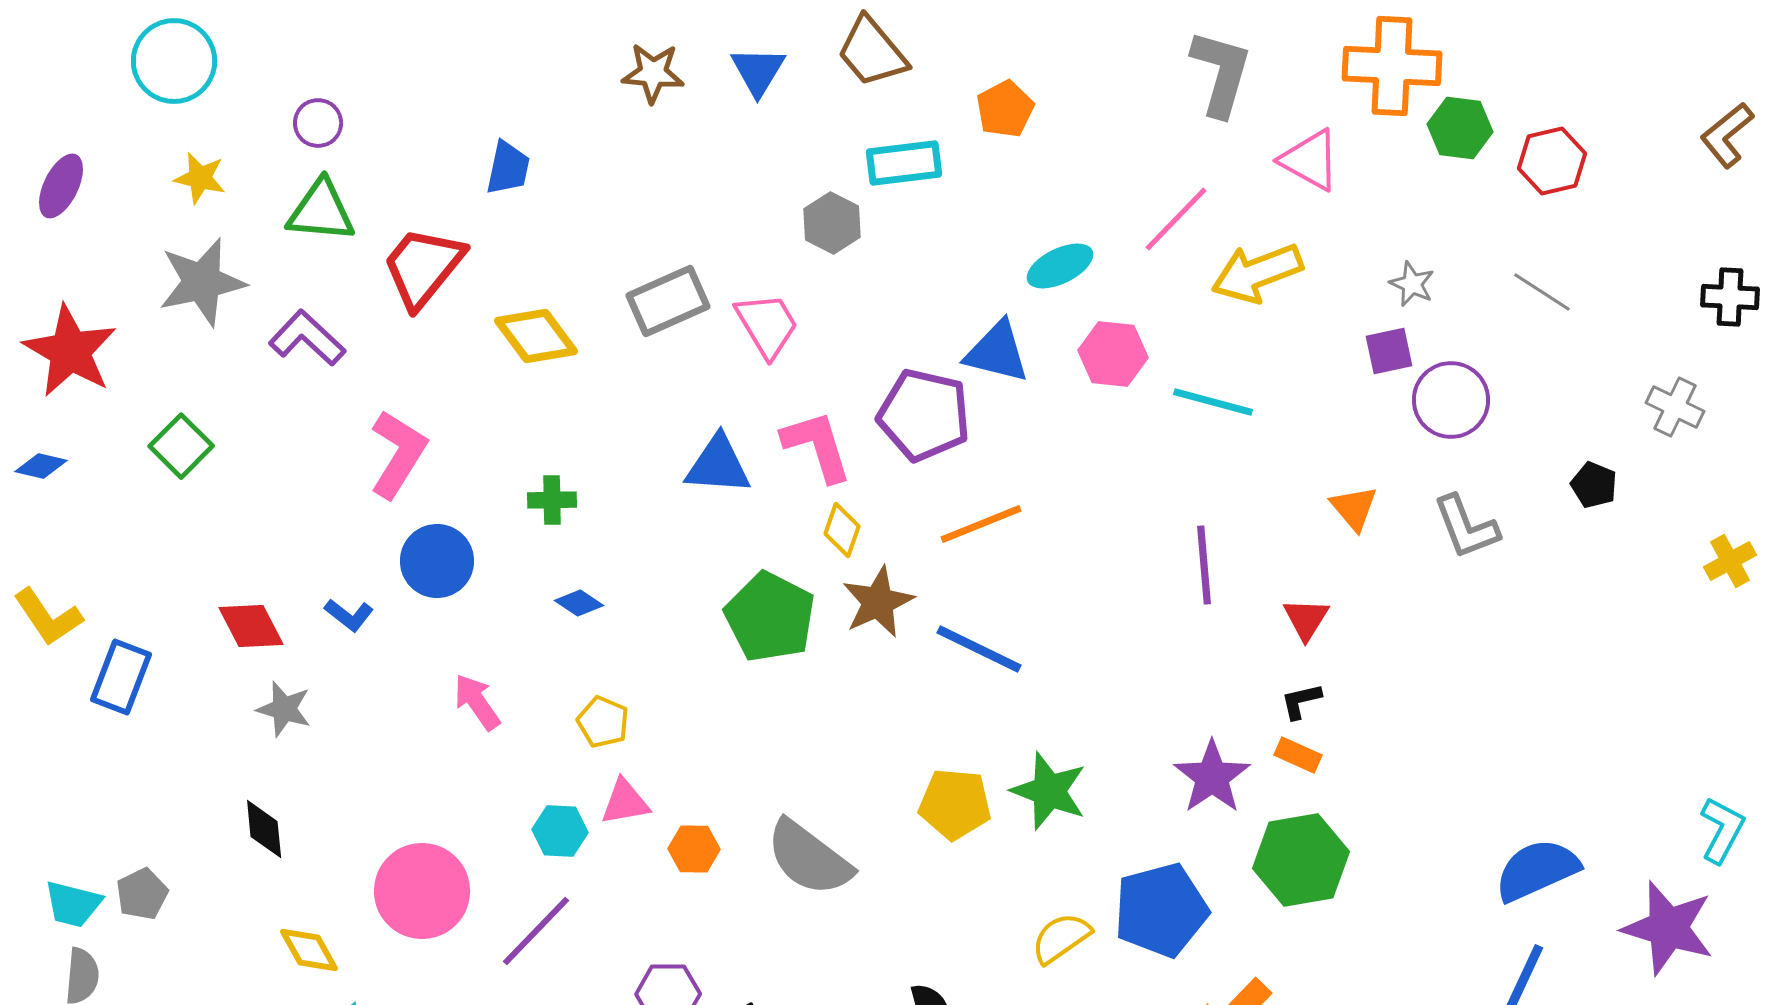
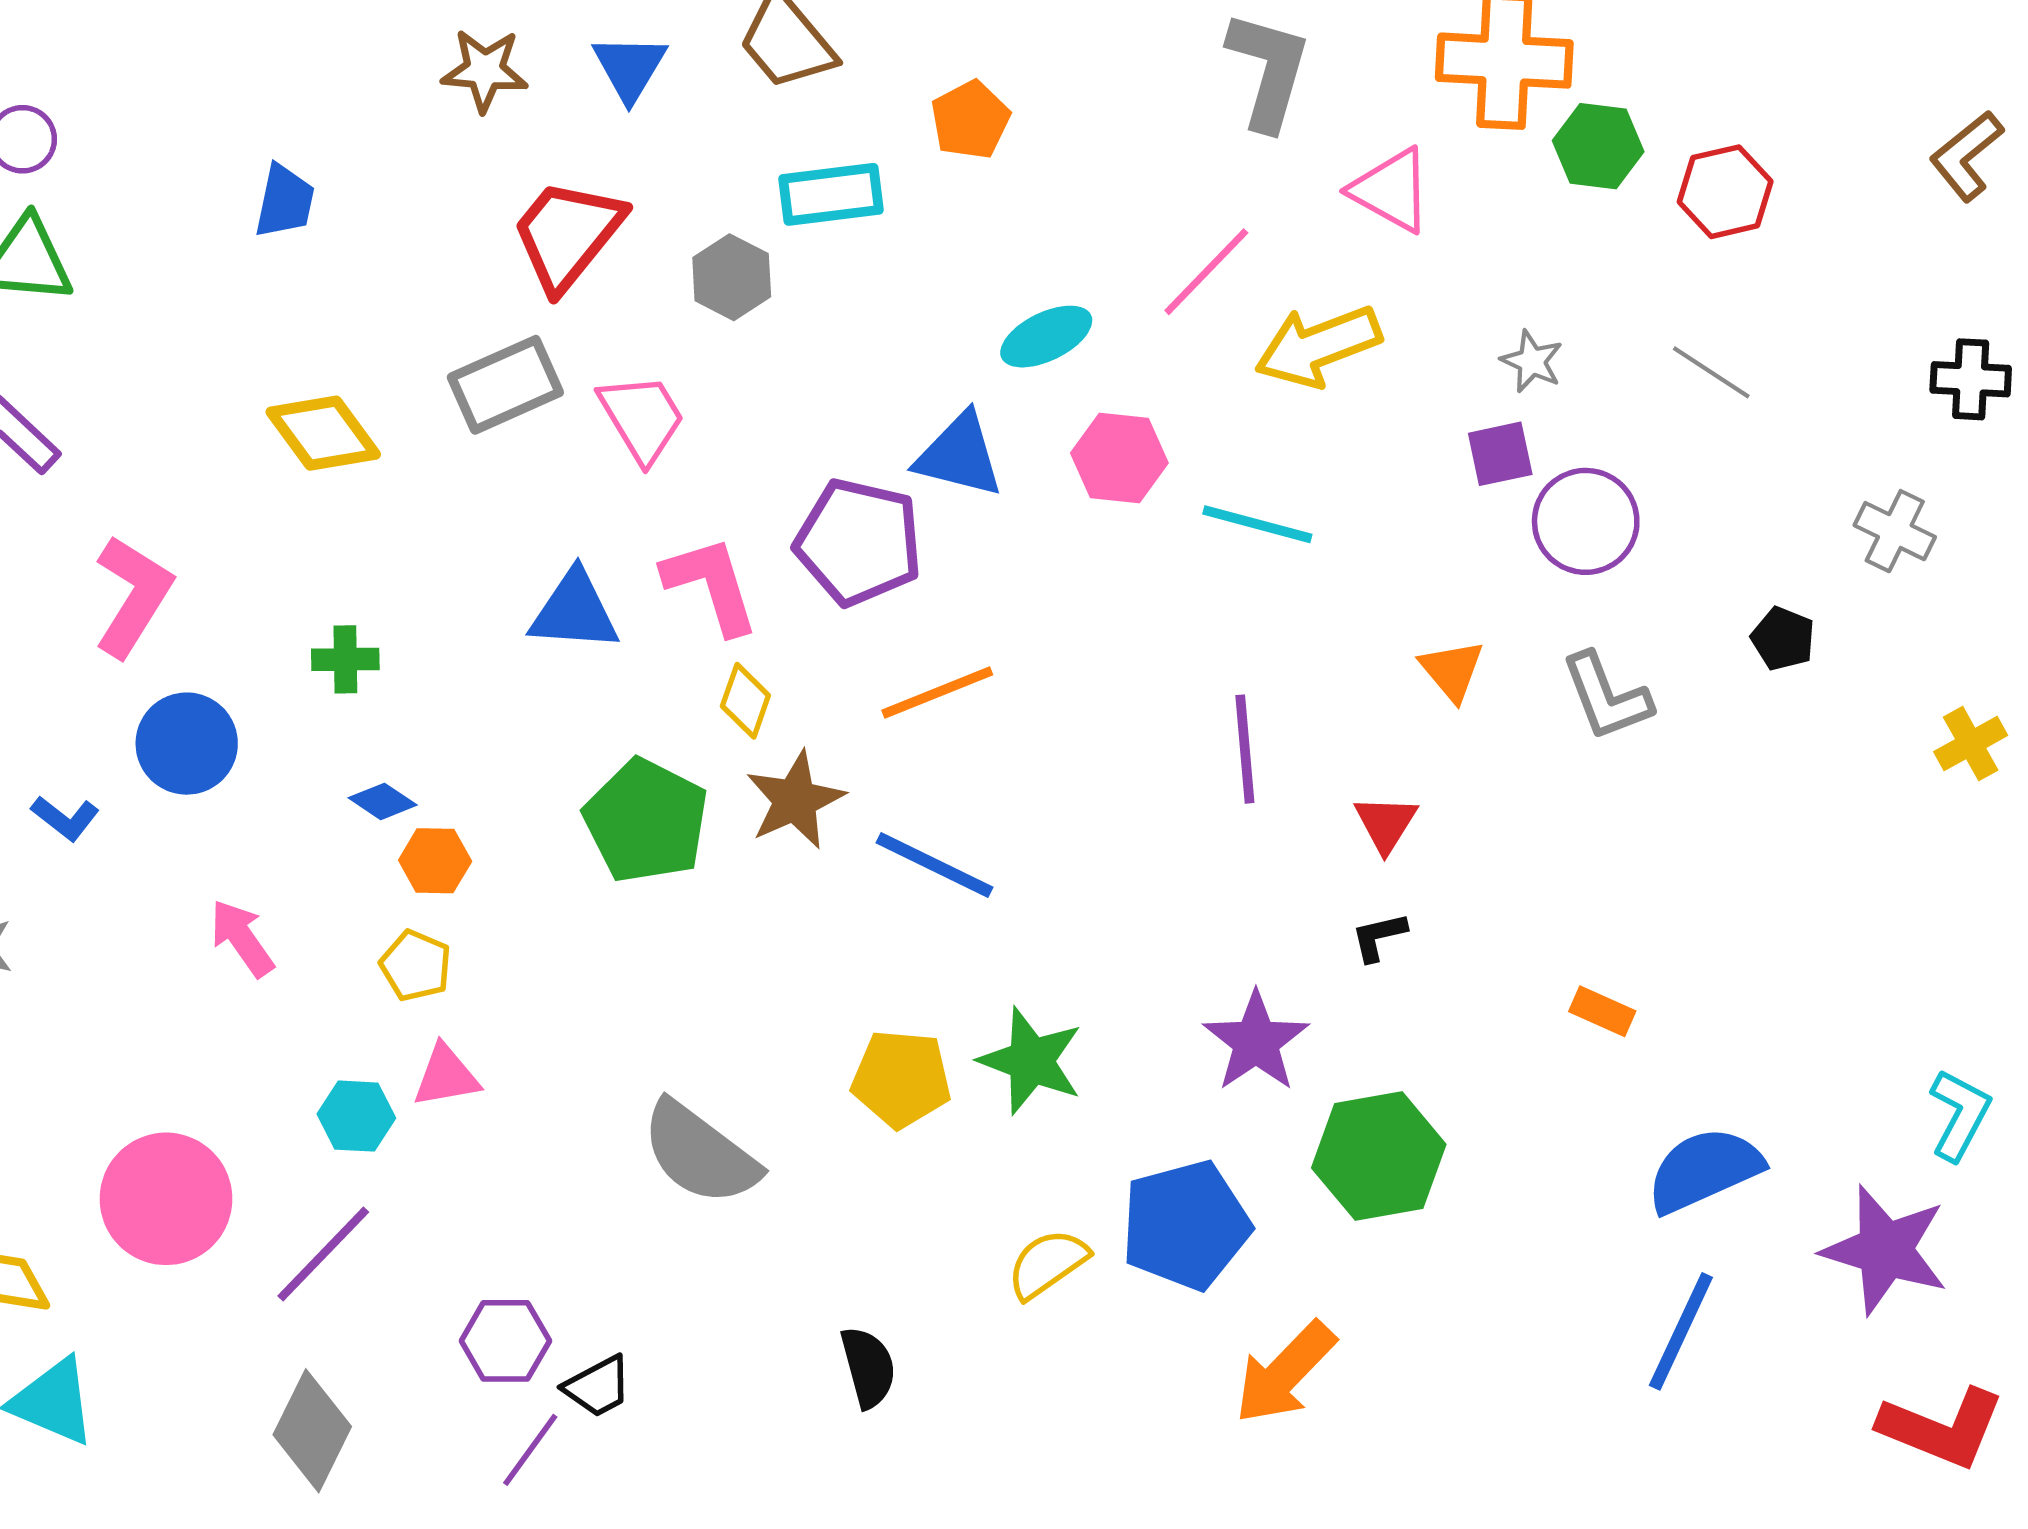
red trapezoid: (423, 267) -> (567, 234), moved
orange rectangle: (1298, 755) -> (1602, 1011), moved
orange hexagon: (694, 849) -> (435, 861), moved

